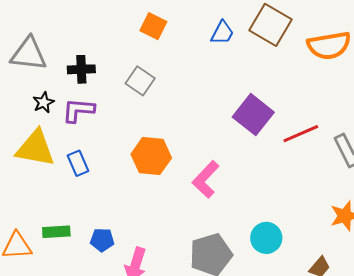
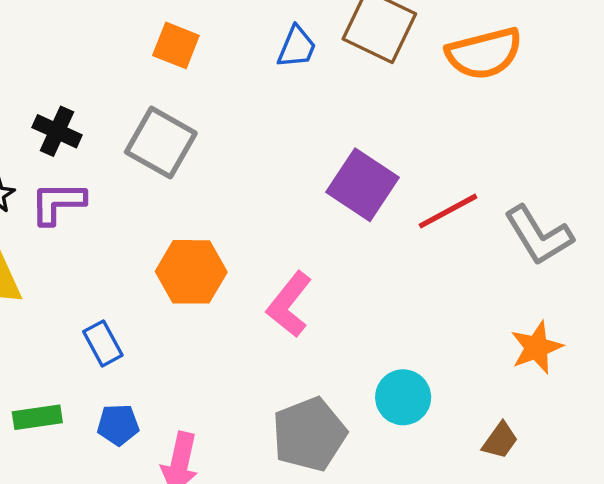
black cross: (81, 69) -> (57, 131), turned 32
gray square: (140, 81) -> (161, 143), size x1.4
blue rectangle: (78, 163) -> (103, 343), moved

